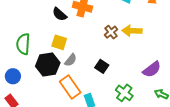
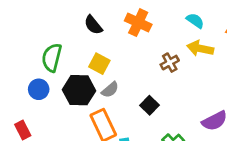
black semicircle: (60, 14) -> (93, 25), moved
yellow arrow: (132, 31) -> (200, 48), moved
blue circle: (13, 76) -> (39, 89), moved

